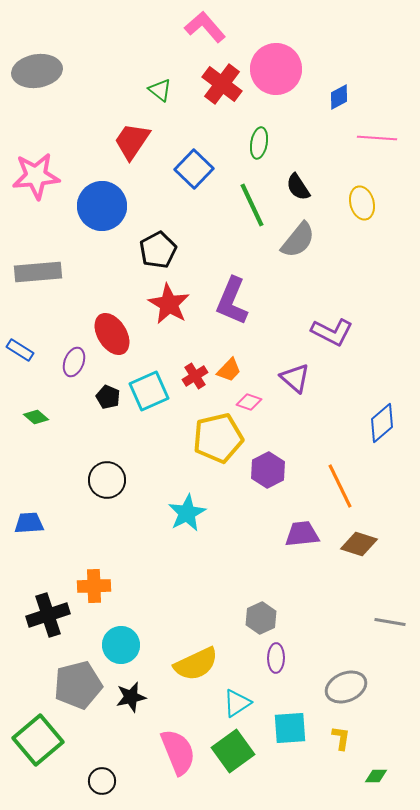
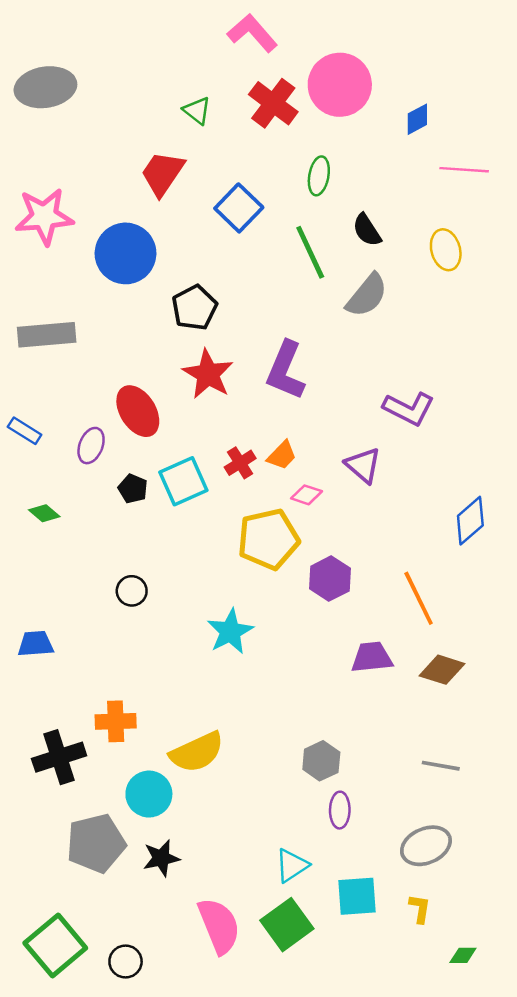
black circle: (107, 480) -> (132, 591), size x0.7
gray line: (390, 622) -> (441, 766), moved
yellow semicircle: (196, 664) -> (197, 752), moved
green square: (38, 740) -> (55, 945), moved

